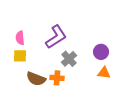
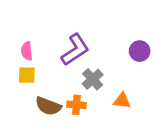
purple circle: (101, 52) -> (140, 51), moved
orange triangle: (104, 73) -> (122, 101), moved

